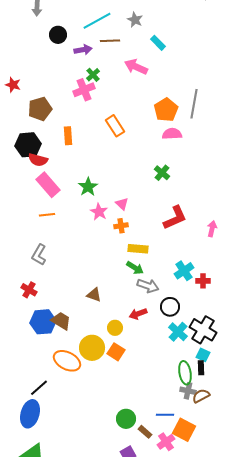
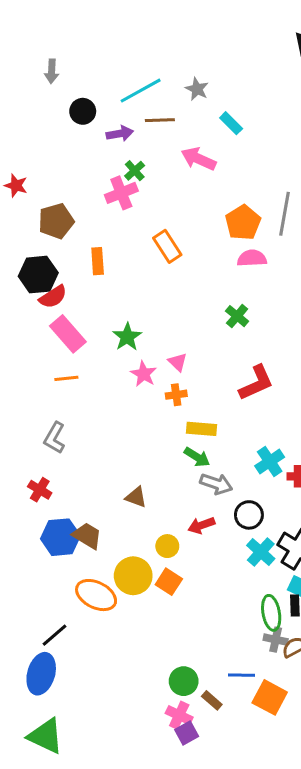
red semicircle: (38, 160) -> (53, 297), turned -48
pink cross: (166, 442) -> (179, 715), moved, turned -30

